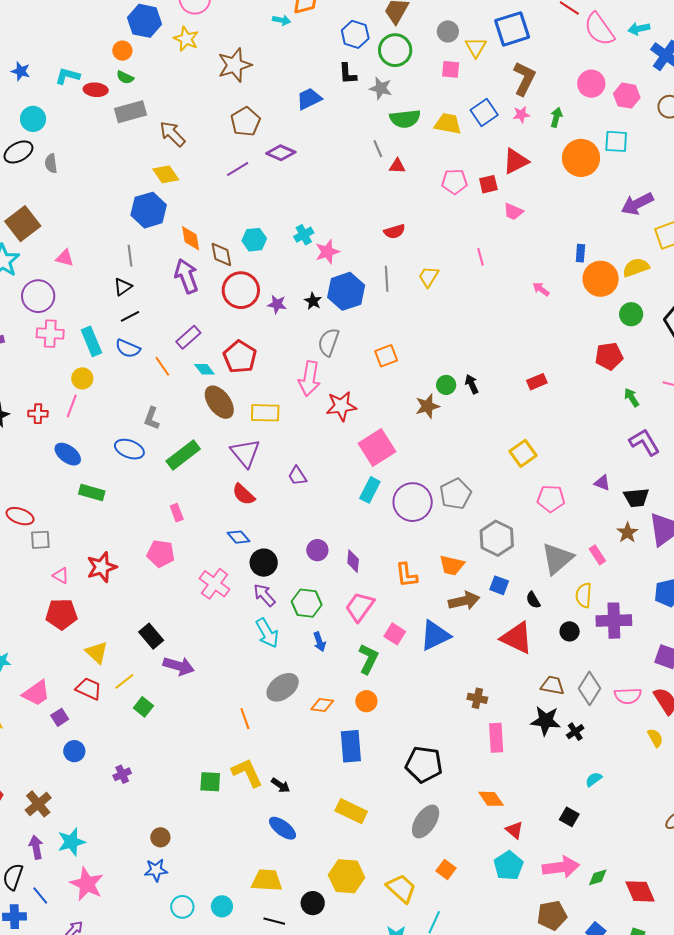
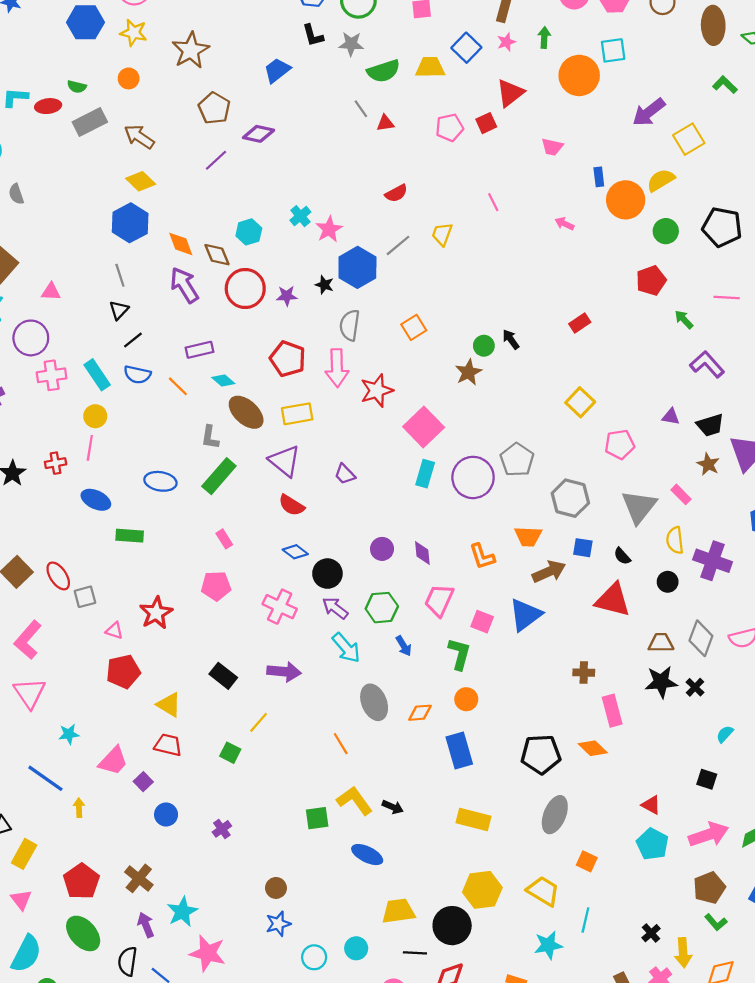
orange circle: (122, 51) -> (129, 78), moved
pink trapezoid: (513, 212) -> (552, 147), moved
gray line: (387, 279) -> (398, 245), turned 65
purple rectangle: (188, 337) -> (199, 350), turned 40
red pentagon: (240, 357) -> (288, 359), moved
gray L-shape: (152, 418) -> (210, 437), moved
red ellipse: (20, 516) -> (58, 576), turned 48
purple cross: (614, 621) -> (713, 561), turned 32
purple arrow: (179, 666) -> (284, 672), moved
yellow line: (124, 681) -> (259, 722), moved
gray ellipse: (283, 687) -> (374, 702), turned -64
orange diamond: (491, 799) -> (593, 748), moved
blue ellipse: (283, 828) -> (367, 855), moved
black circle: (313, 903) -> (452, 926), size x1.5

